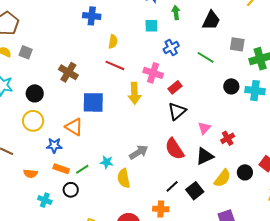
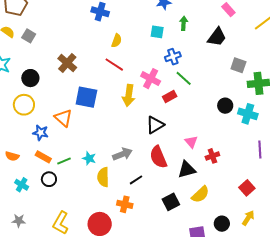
green line: (206, 57) -> (184, 78), moved
black triangle: (177, 111) -> (155, 125), moved
pink triangle: (204, 128) -> (191, 142), turned -32
black circle: (245, 172) -> (222, 224), moved
black line: (172, 186) -> (136, 180), moved
orange cross: (161, 209) -> (125, 204), moved

